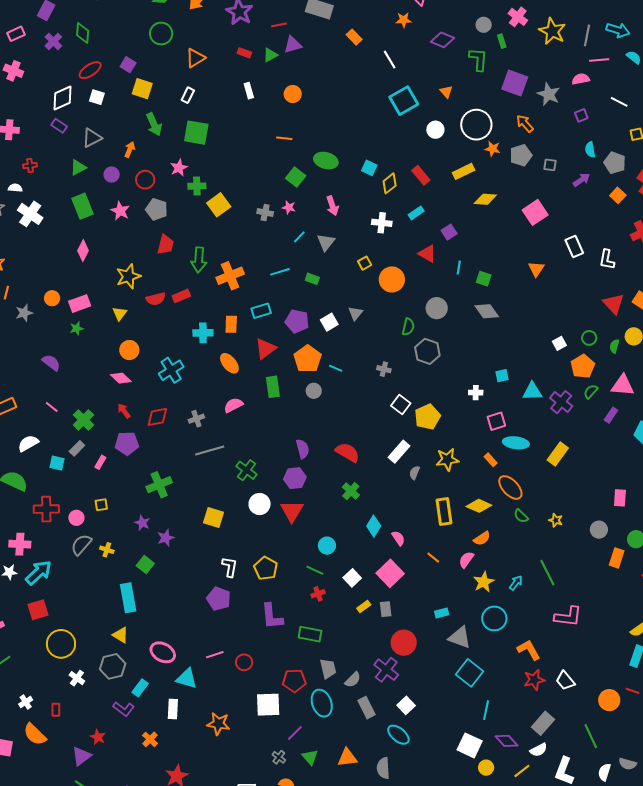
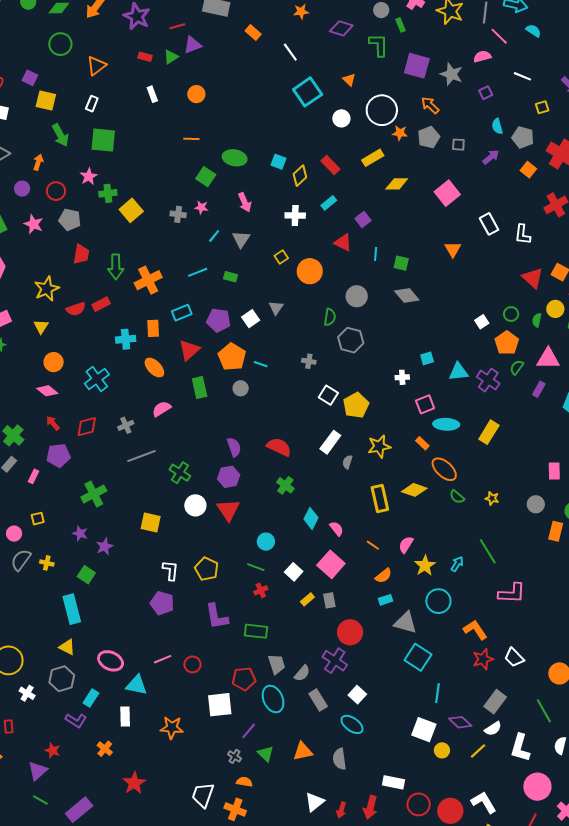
pink line: (599, 60) -> (499, 36), turned 54
orange semicircle: (482, 538) -> (384, 576), moved

